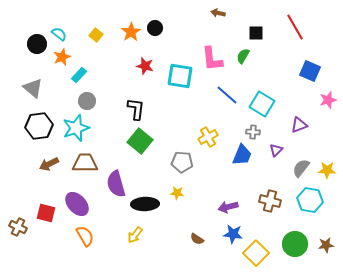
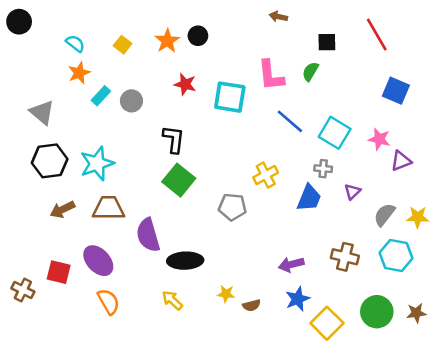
black circle: (37, 44) -> (19, 22), moved
pink star: (328, 100) -> (379, 139), moved, turned 30
gray circle: (87, 101) -> (131, 101), moved
purple triangle: (299, 125) -> (401, 161), moved
yellow star: (177, 193) -> (226, 294), moved
blue star: (233, 234) -> (298, 299), turned -30
yellow arrow: (135, 235) -> (172, 300), turned 96
brown semicircle: (197, 239) -> (252, 305), turned -48

